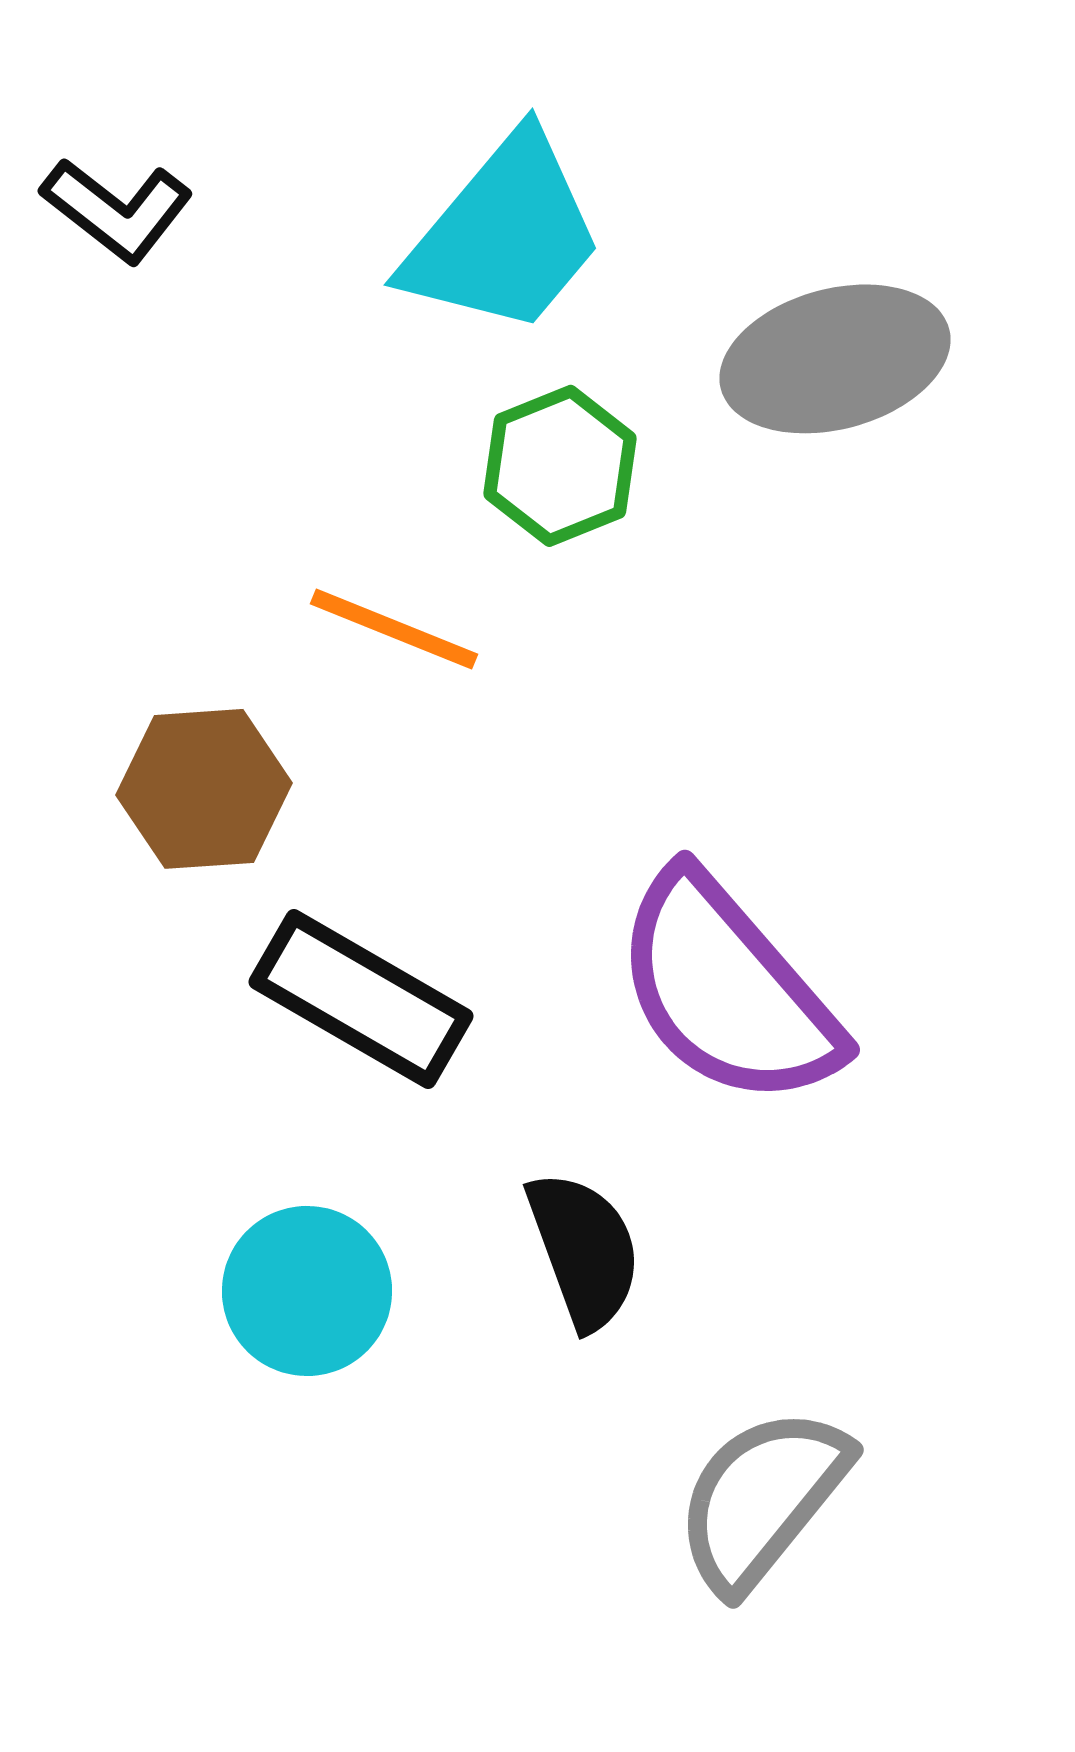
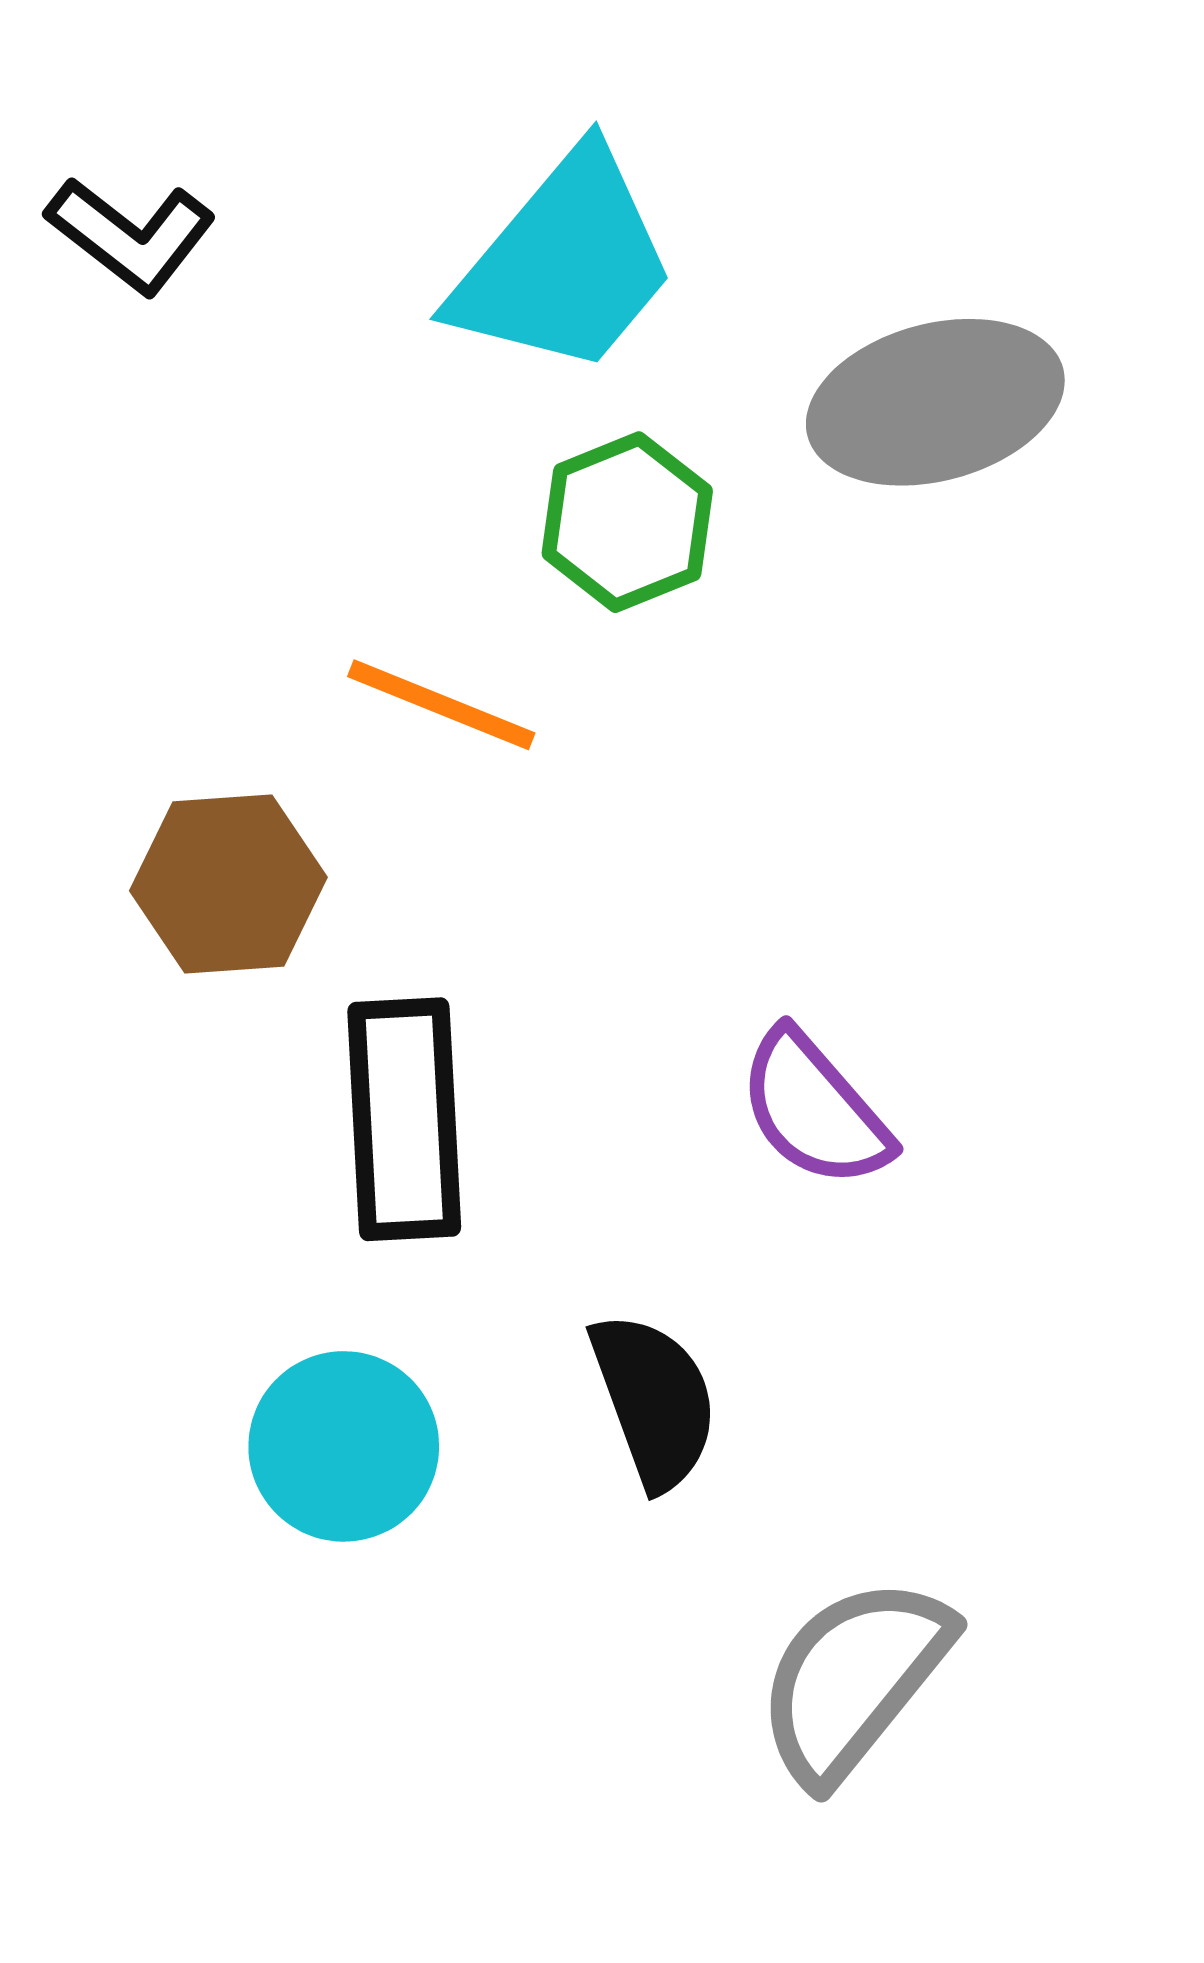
purple semicircle: (727, 990) -> (814, 1109), size x0.6
black rectangle: (361, 999) -> (404, 1119), turned 57

